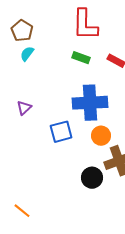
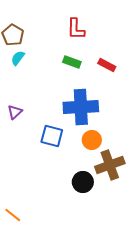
red L-shape: (85, 25) -> (76, 29), size x0.7
blue square: (61, 132) -> (52, 136), turned 30

